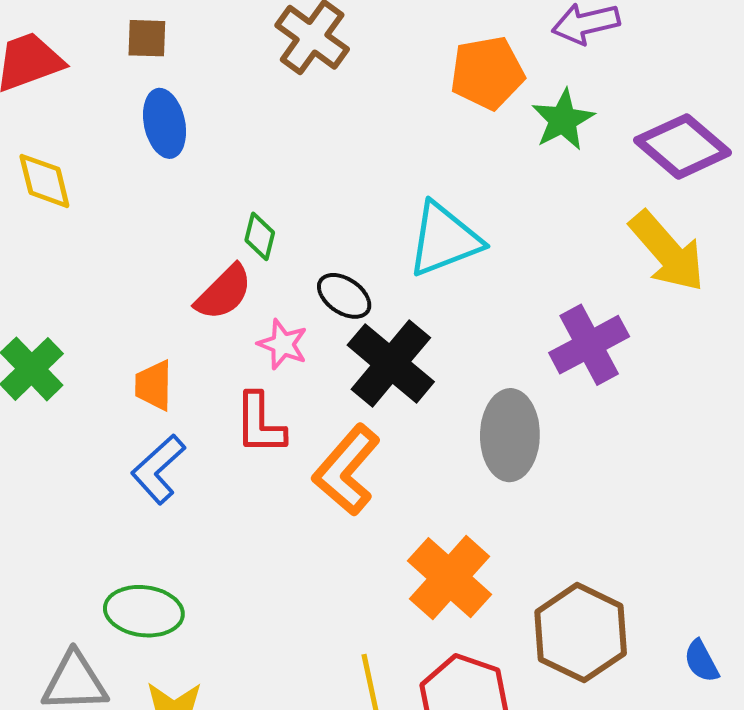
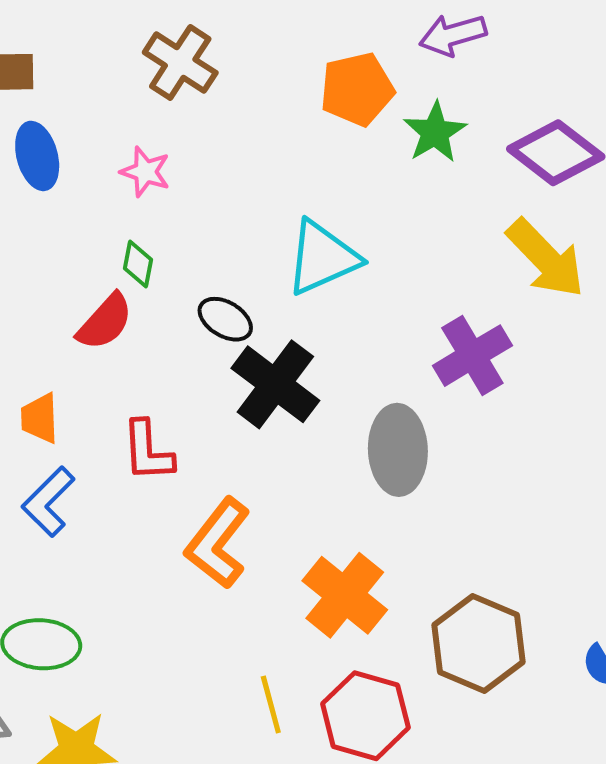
pink star: (283, 344) -> (145, 172), moved
orange L-shape: (347, 470) -> (218, 543), moved

